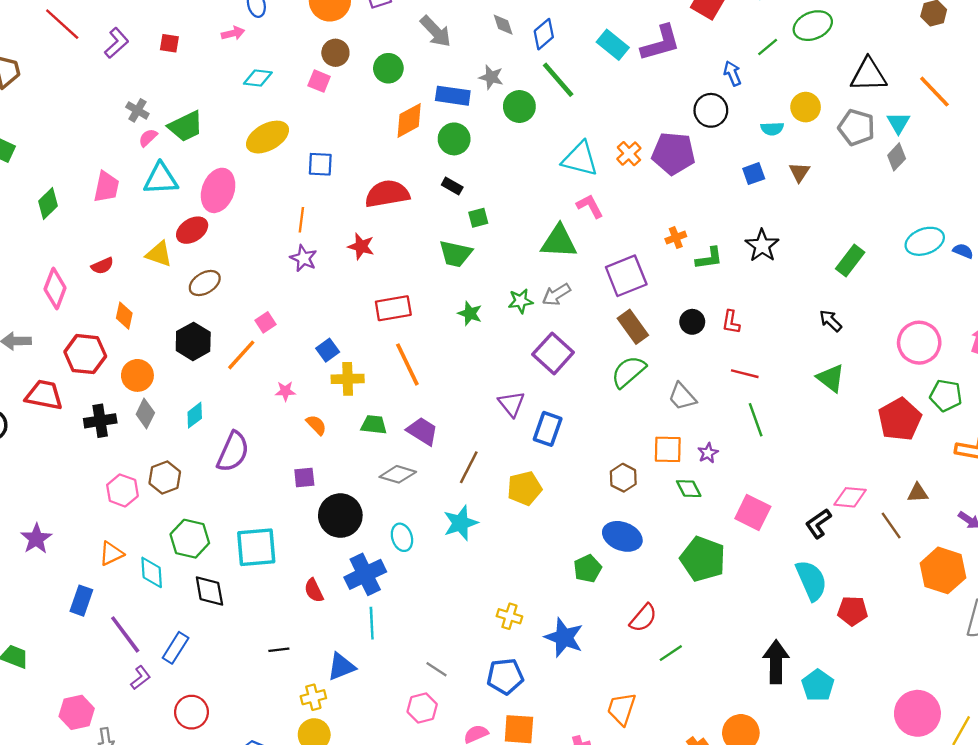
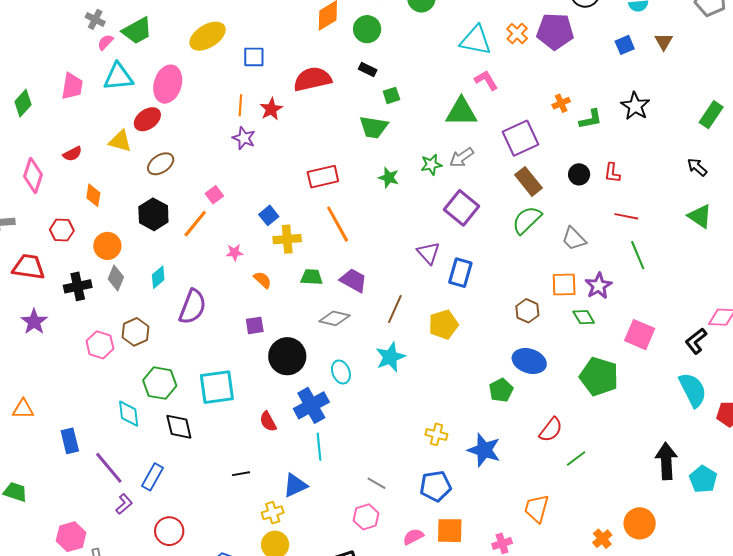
red star: (361, 246) -> (271, 109), moved, turned 30
red hexagon: (85, 354) -> (62, 230), size x0.7
purple star: (708, 453) -> (599, 286), size x1.5
purple star: (36, 539) -> (34, 322), moved
orange triangle: (111, 554) -> (23, 409), moved, turned 30
blue rectangle: (81, 601) -> (70, 441), turned -30

